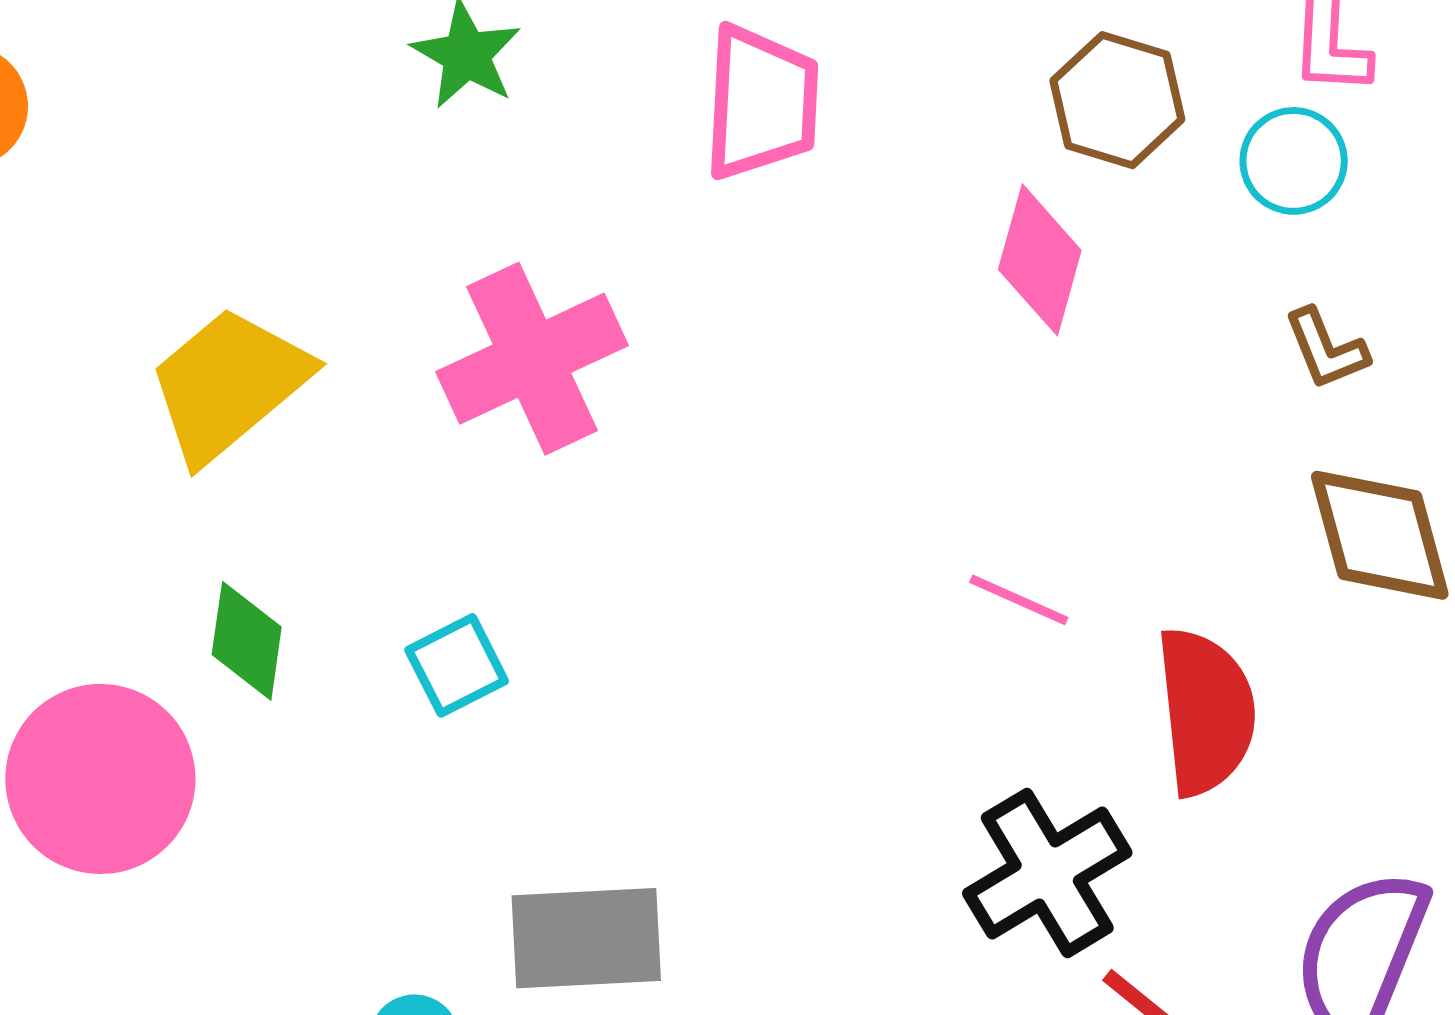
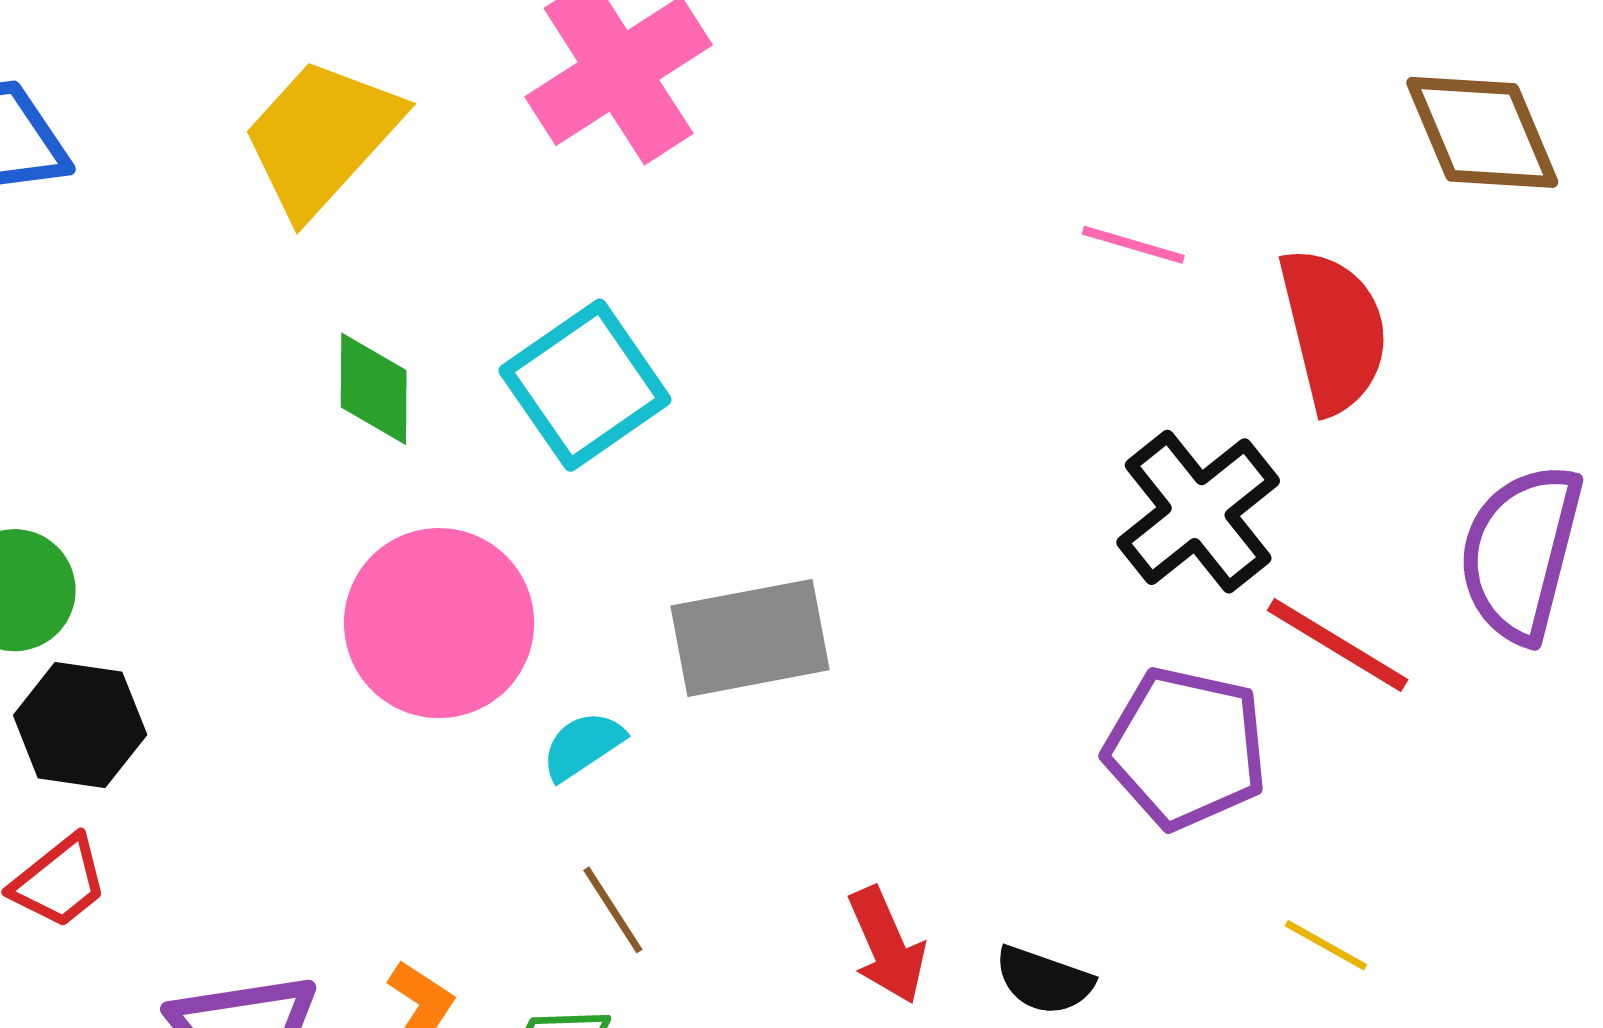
cyan square: (457, 665) -> (585, 385), size x1.6
pink circle: (100, 779) -> (439, 623), moved

